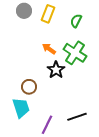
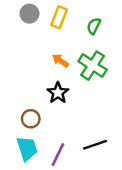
black star: (56, 70) -> (58, 93), moved
brown circle: (29, 87) -> (31, 119), moved
cyan trapezoid: (21, 108) -> (27, 148), moved

